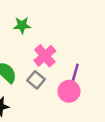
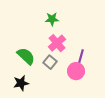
green star: (22, 25) -> (52, 19), moved

